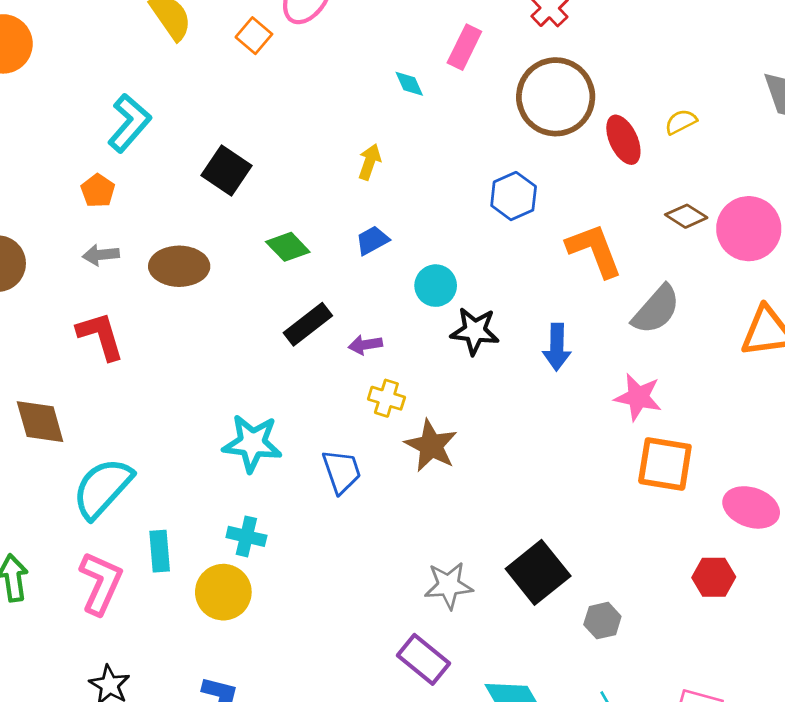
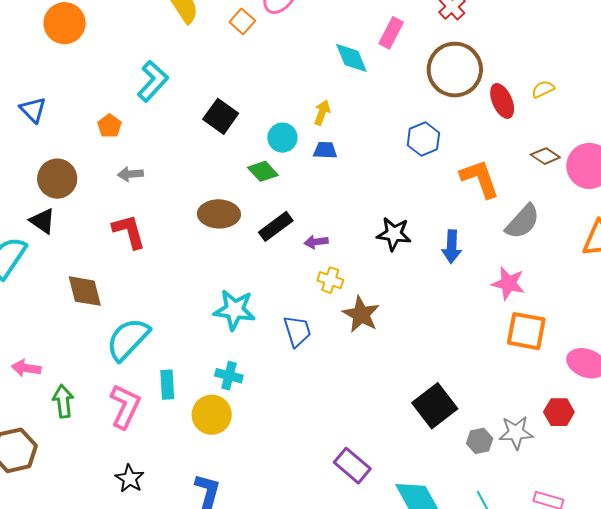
cyan diamond: (409, 84) -> (351, 58), size x1.6
orange pentagon: (98, 191) -> (109, 126), moved
blue trapezoid: (372, 240) -> (325, 150), moved, turned 30
brown ellipse: (179, 266) -> (219, 214), moved
cyan circle: (436, 286) -> (282, 138), moved
gray star: (449, 585) -> (516, 433), moved

